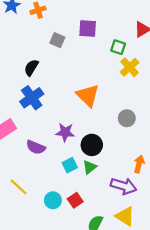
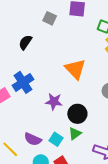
blue cross: (32, 98) -> (23, 82), moved
purple semicircle: (36, 147) -> (33, 139), moved
cyan square: (70, 165) -> (56, 139), moved, turned -32

